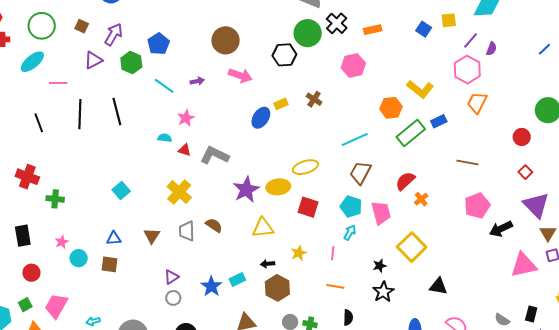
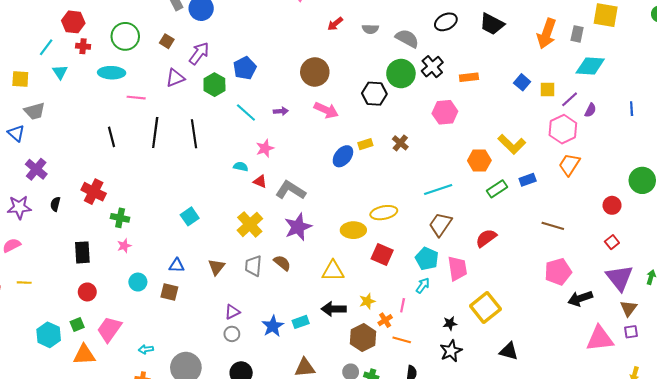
yellow square: (449, 20) -> (548, 89), moved
blue line: (544, 49) -> (632, 109), moved, turned -56
cyan ellipse: (32, 62) -> (112, 73), turned 35
green rectangle: (411, 133) -> (497, 189), size x0.7
purple star: (246, 190) -> (298, 227), moved
orange cross: (421, 199) -> (385, 320), moved
pink star: (62, 242) -> (124, 246), moved
black arrow: (268, 264) -> (334, 309), size x1.6
brown hexagon: (277, 288) -> (363, 338), moved

